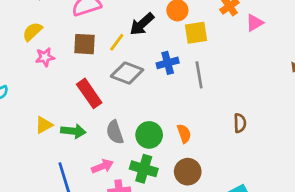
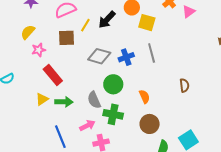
yellow square: (196, 33) -> (147, 23), turned 30
yellow line: (117, 42) -> (85, 25), moved
blue cross: (168, 63) -> (126, 57), moved
red rectangle: (89, 93) -> (53, 75), moved
green circle: (149, 135) -> (113, 84), moved
green cross: (144, 169) -> (113, 114), moved

